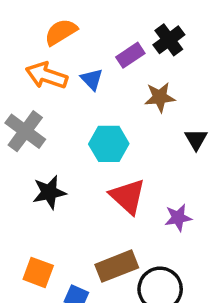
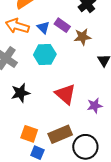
purple rectangle: (130, 55) -> (62, 25), moved, turned 70
cyan hexagon: (109, 144) -> (45, 54), moved
orange square: (38, 272) -> (29, 134), moved

